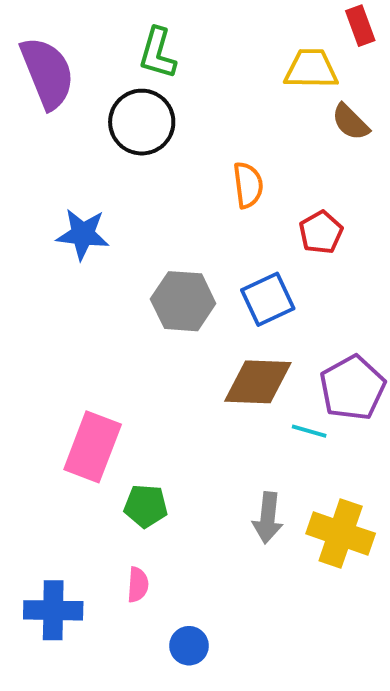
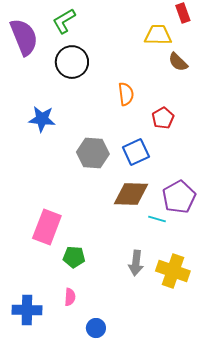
green L-shape: (157, 53) -> (64, 21), moved, turned 44

